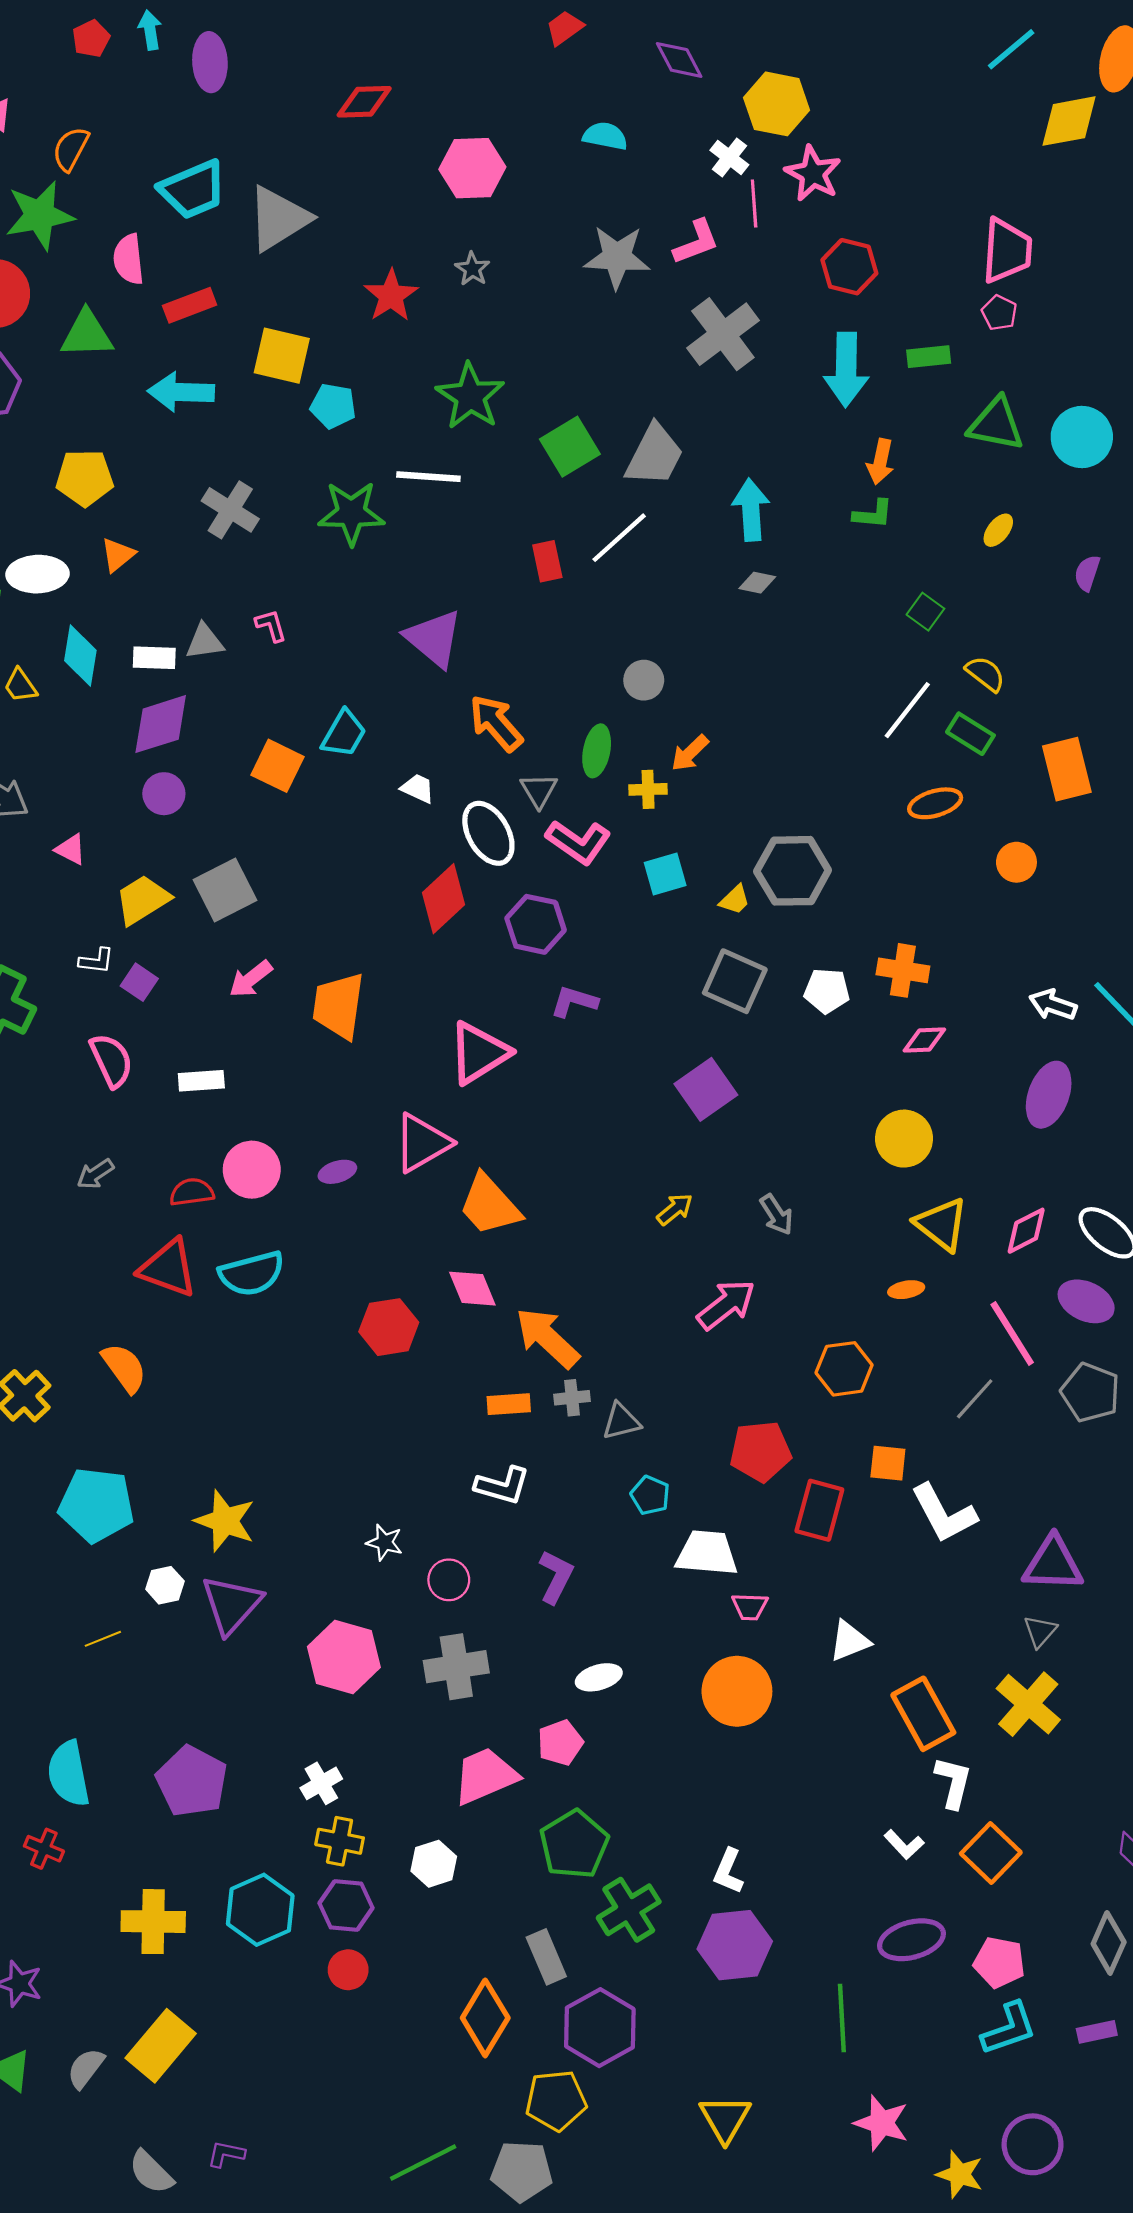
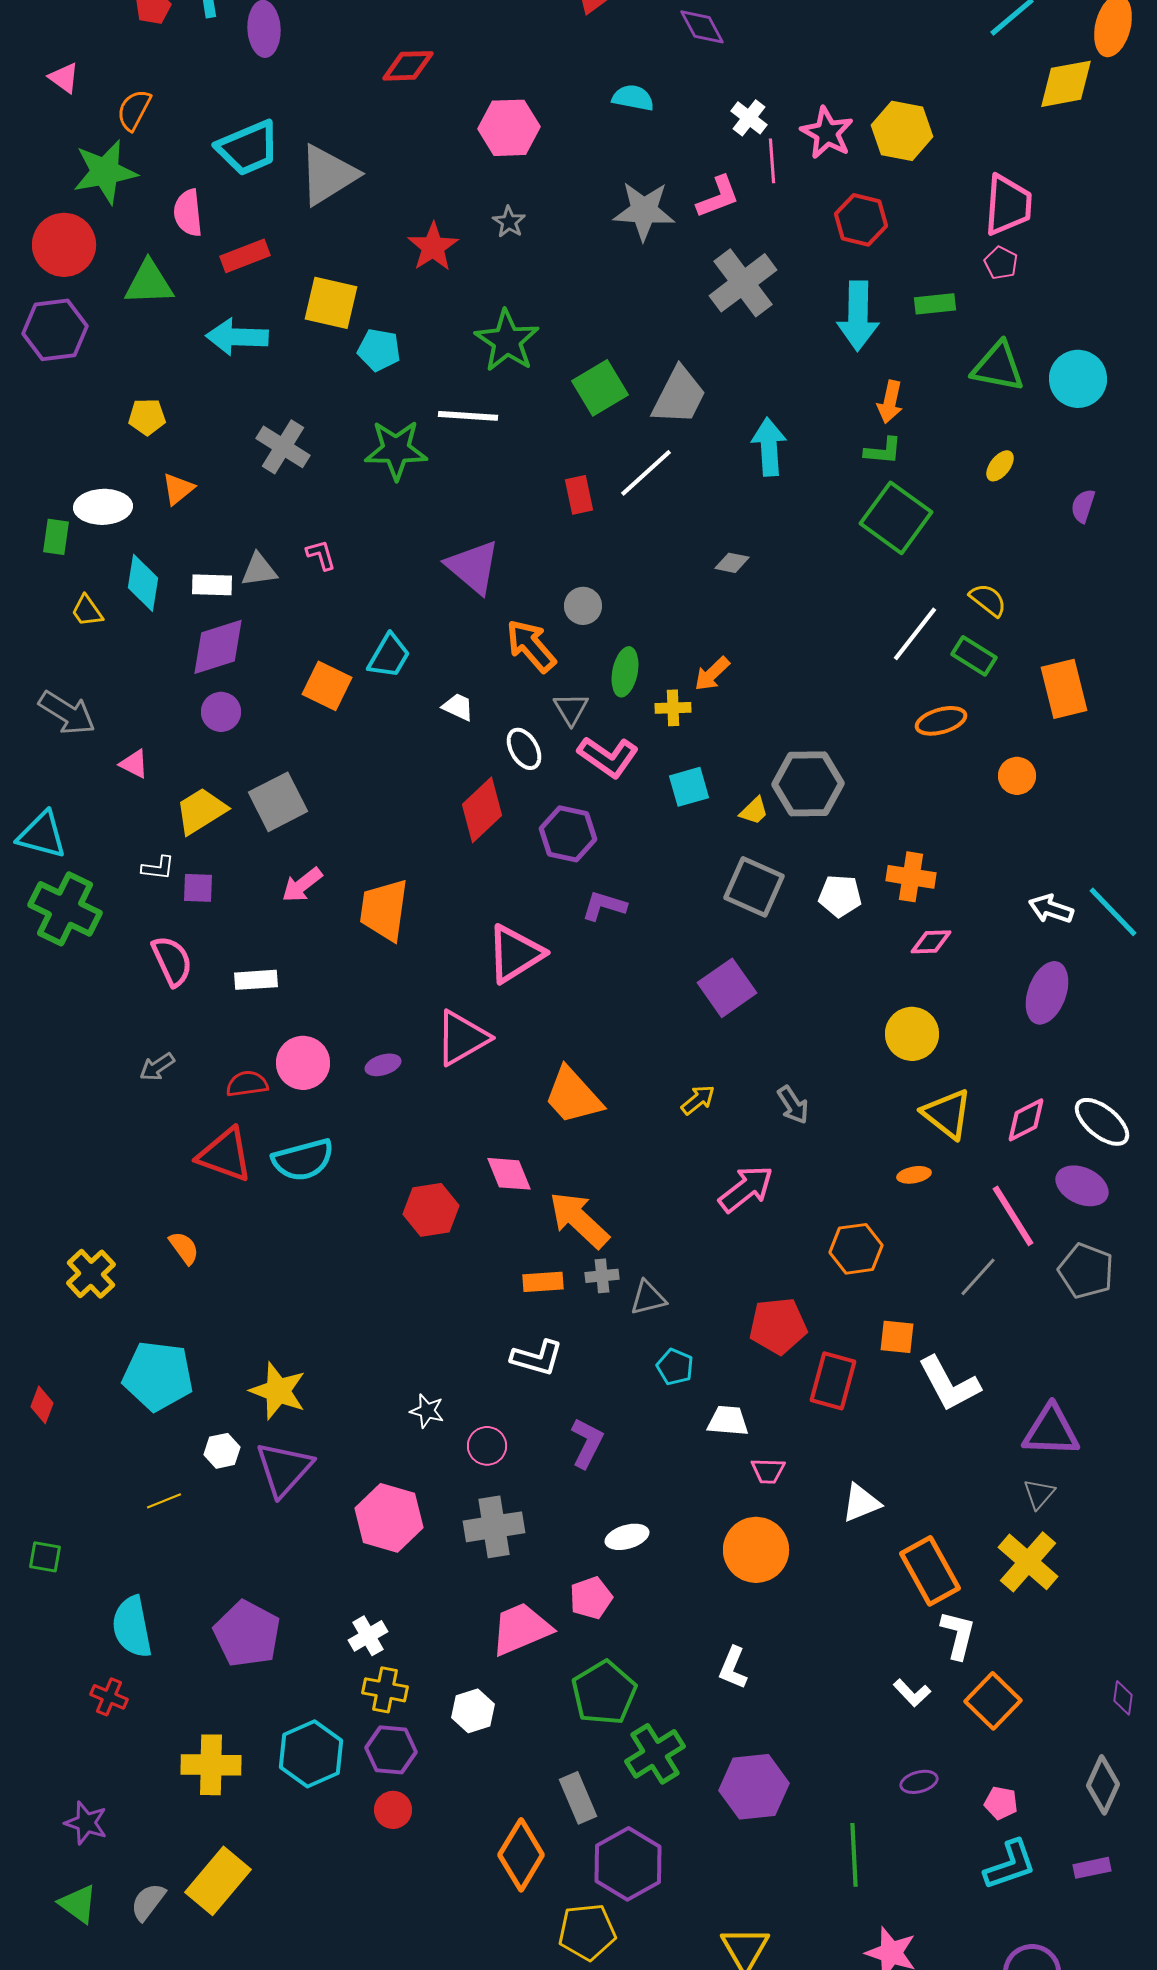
yellow hexagon: (777, 104) -> (902, 131), moved
yellow pentagon: (85, 478) -> (147, 417), size x0.7
gray diamond: (757, 583) -> (732, 563), moved
green square: (925, 612) -> (896, 518), moved, size x2.0
gray circle: (644, 680) -> (583, 606), moved
white ellipse: (488, 833) -> (524, 749), size x0.7
purple square: (139, 982) -> (198, 888), turned -32
orange trapezoid: (489, 1205) -> (573, 1096), moved
orange semicircle: (124, 1368) -> (184, 1248), size x0.7
white trapezoid: (707, 1553) -> (728, 1421), size x0.7
white L-shape: (728, 1871) -> (733, 1668), moved
purple ellipse: (912, 1940) -> (919, 1782), size x0.6
pink pentagon: (999, 1962) -> (1001, 1803), size x0.7

